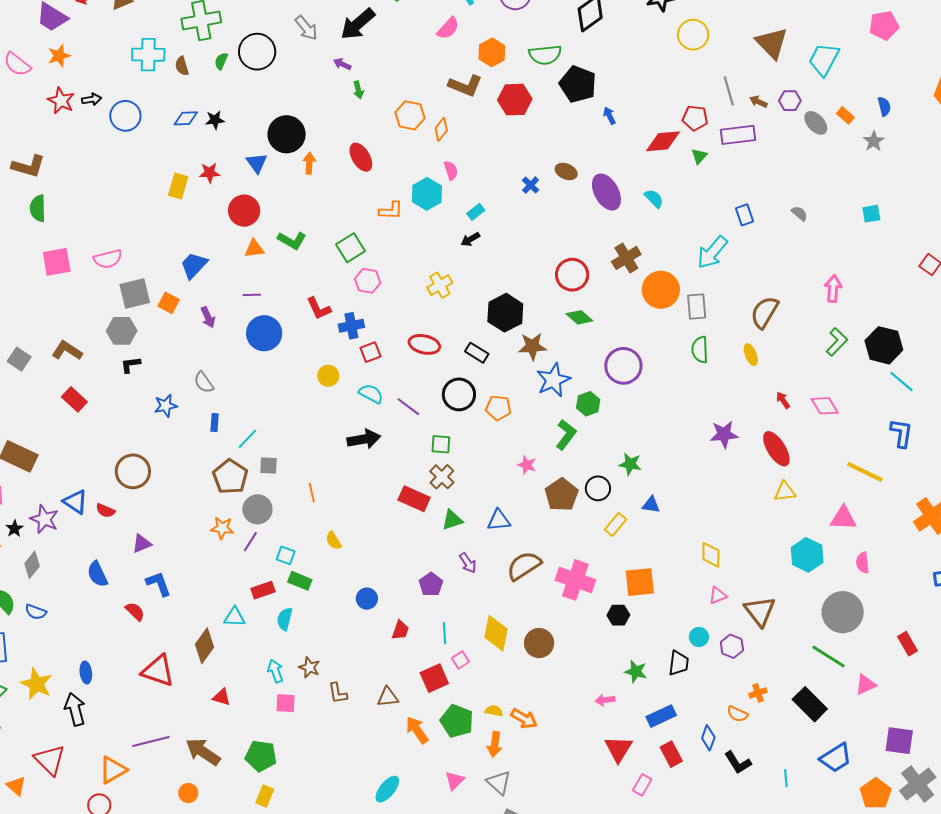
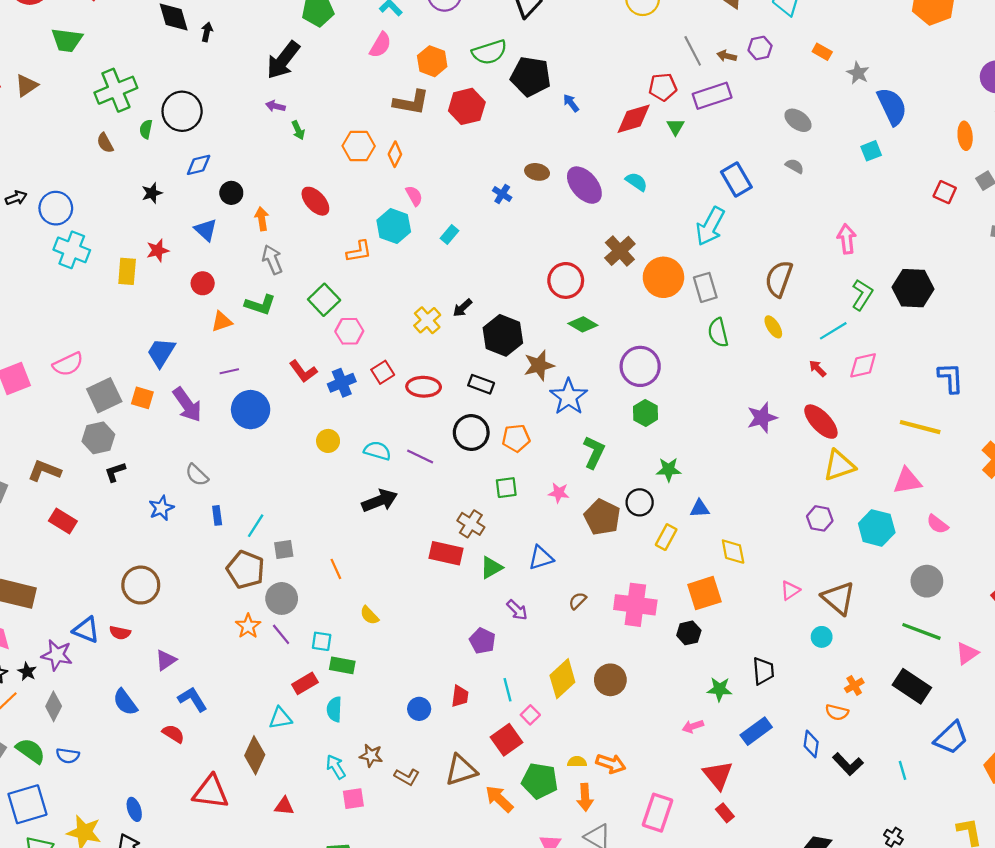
gray arrow: (306, 28) -> (272, 260), moved, turned -152
cyan cross: (148, 55) -> (72, 250), moved, turned 32
blue semicircle: (884, 106) -> (892, 106), moved, size x1.8
blue diamond: (186, 118) -> (199, 165), moved
gray ellipse: (816, 123) -> (798, 120), moved
black circle: (287, 134) -> (231, 193), size x0.6
red circle: (244, 211) -> (203, 283), size x0.7
blue rectangle: (745, 215) -> (736, 179), size x1.4
black arrow: (470, 239) -> (463, 308), moved
purple arrow: (208, 317) -> (187, 405), size x1.6
red square: (370, 352) -> (383, 372), moved
cyan line: (901, 382) -> (833, 331), moved, turned -60
green hexagon: (588, 404) -> (645, 413), moved
pink diamond: (825, 406) -> (863, 365), turned -60
green square: (441, 444) -> (506, 488), moved
yellow triangle: (785, 492) -> (839, 465), size x1.4
orange star: (222, 528) -> (248, 626), turned -30
purple line: (250, 542) -> (281, 634), turned -60
yellow diamond: (711, 555) -> (733, 552), moved
pink semicircle: (863, 563) -> (937, 524), turned -35
brown semicircle: (524, 566) -> (578, 601), size x0.5
blue circle: (367, 599) -> (419, 709), moved
gray circle: (843, 612) -> (927, 581), size x0.7
yellow diamond: (496, 633) -> (562, 679), turned 48
cyan circle: (699, 637) -> (822, 637), moved
purple hexagon: (732, 646) -> (820, 518), moved
brown L-shape: (338, 693) -> (407, 777), turned -40
brown triangle: (388, 697) -> (461, 770), size x1.4
red rectangle: (671, 754) -> (725, 813), moved, size x0.7
pink rectangle: (642, 785) -> (657, 813), moved, size x1.6

